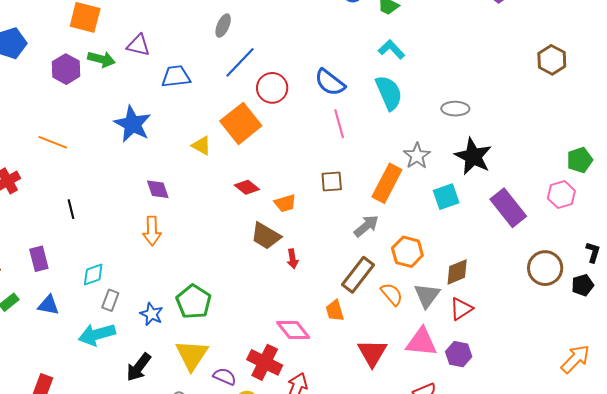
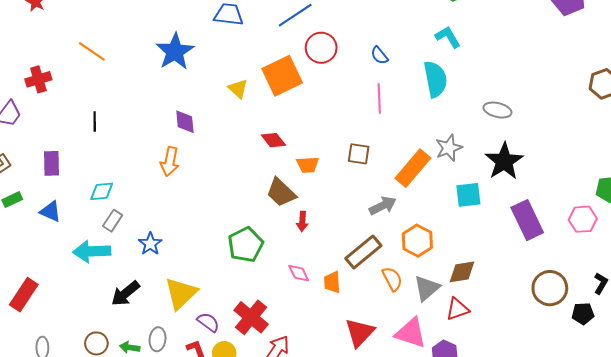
blue semicircle: (330, 82) -> (379, 55), size x0.6
green pentagon: (194, 302) -> (246, 245), moved
pink diamond: (293, 330) -> (299, 273), moved, size x0.7

